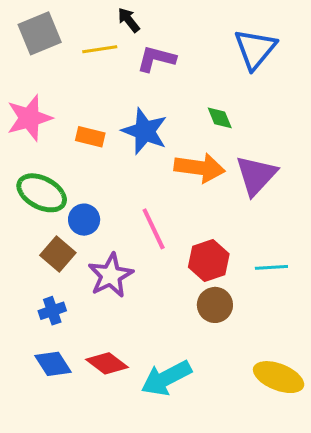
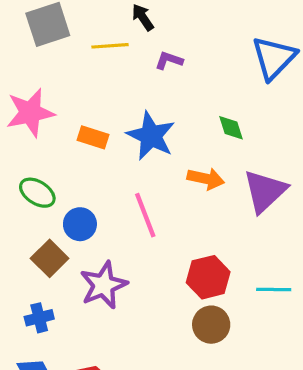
purple L-shape: (156, 59) -> (169, 60), size x0.7
orange arrow: (200, 168) -> (206, 179), size x0.7
green ellipse: (42, 193) -> (37, 193), size x0.7
pink line: (154, 229) -> (145, 215), moved

